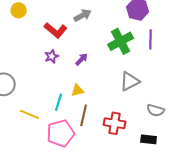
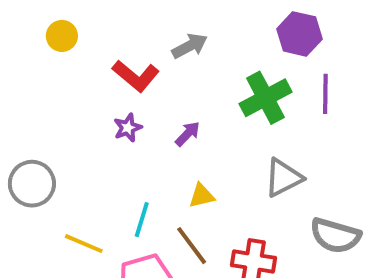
yellow triangle: (78, 90) -> (202, 196), moved
gray semicircle: (156, 110) -> (335, 236), size x1.4
brown line: (84, 115) -> (192, 246), turned -50

